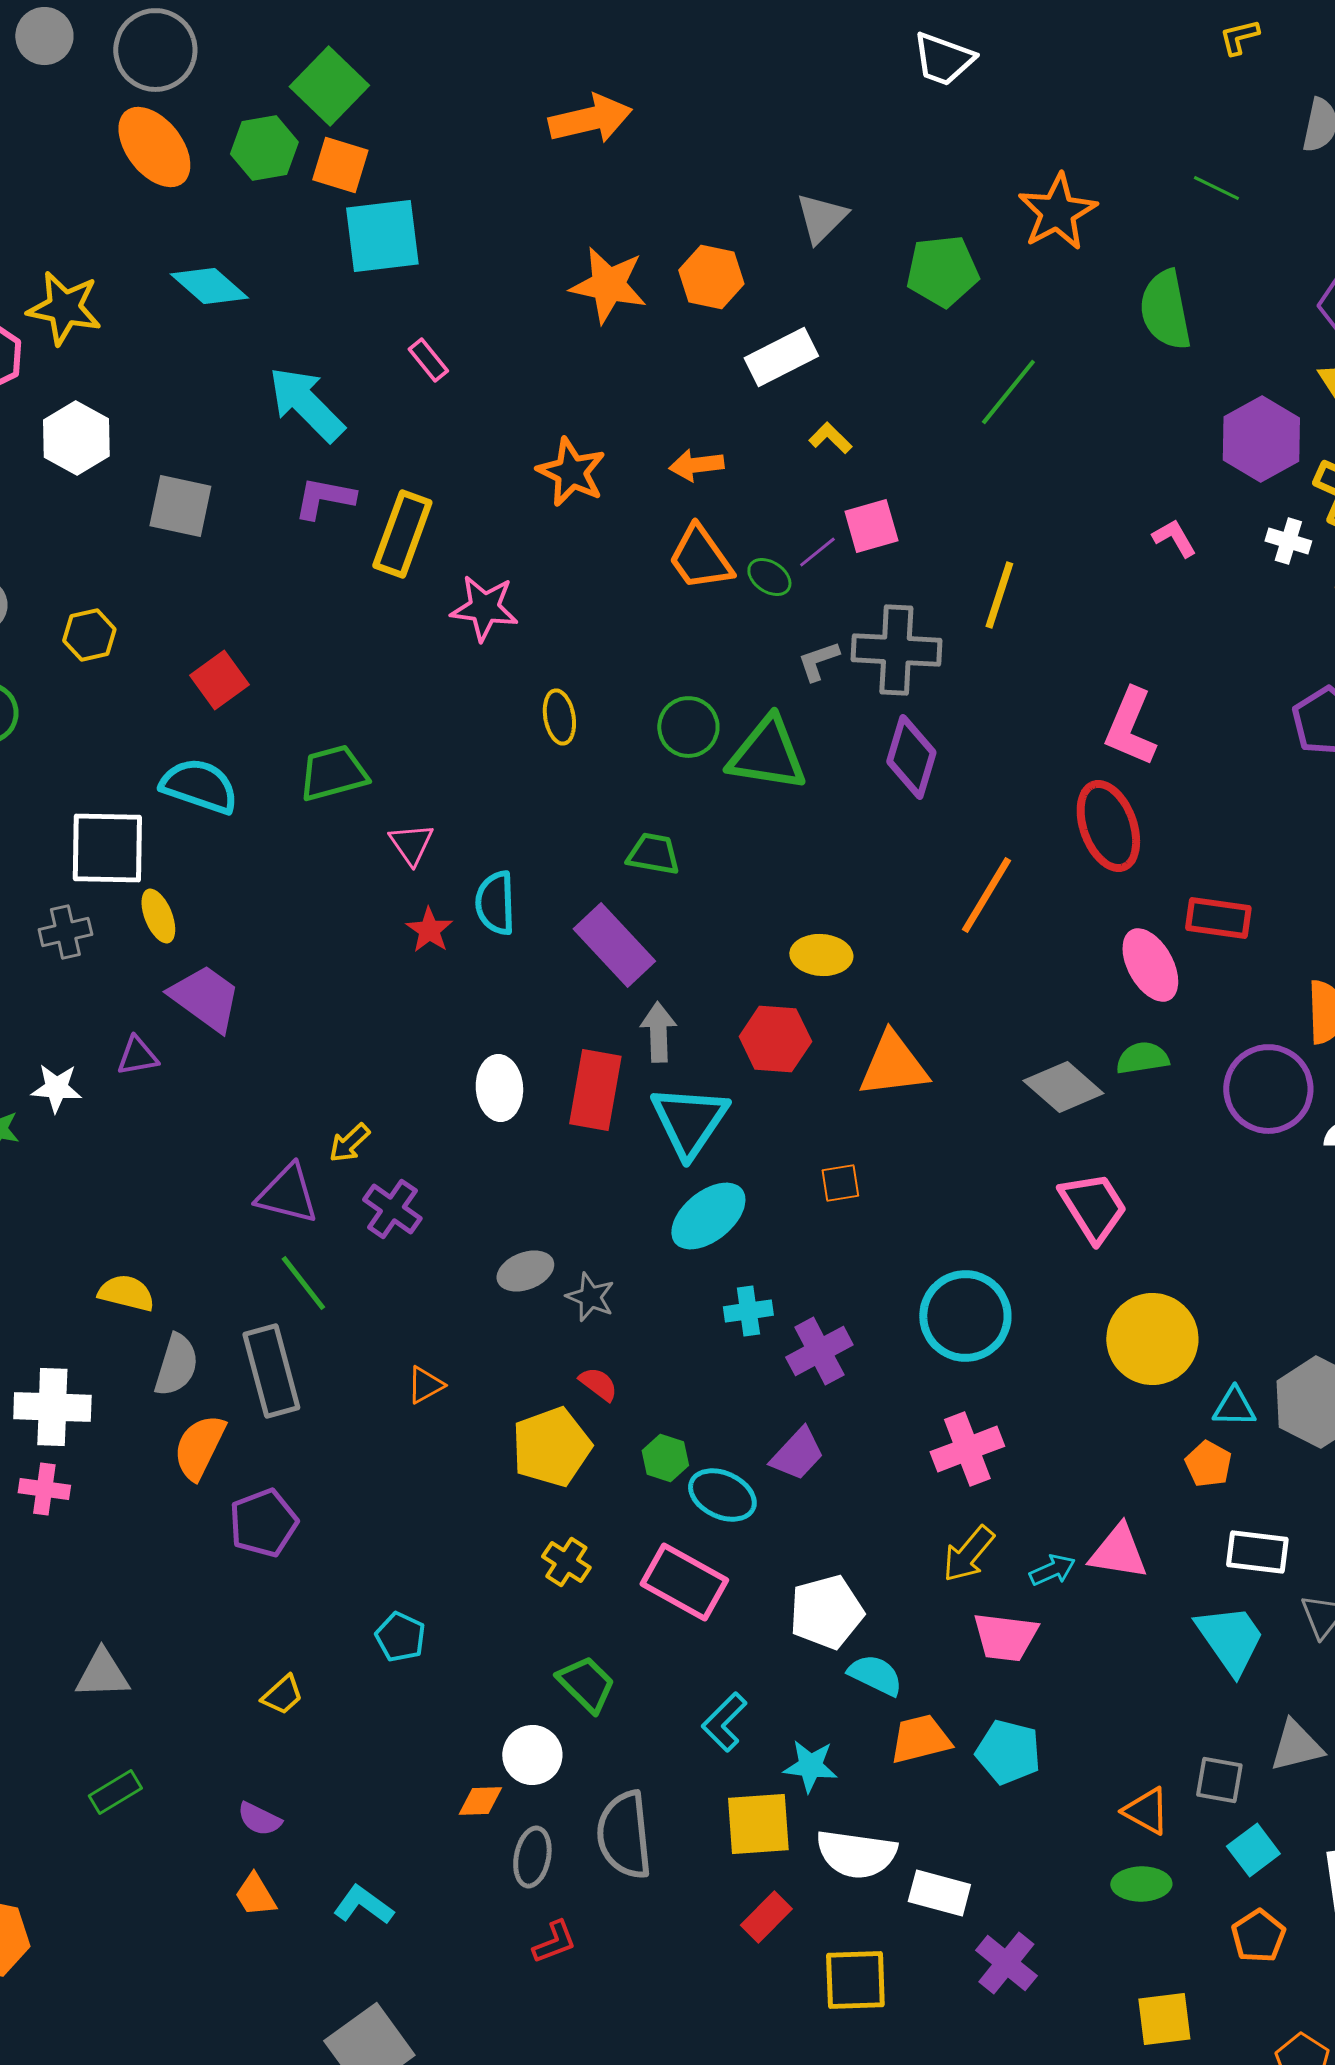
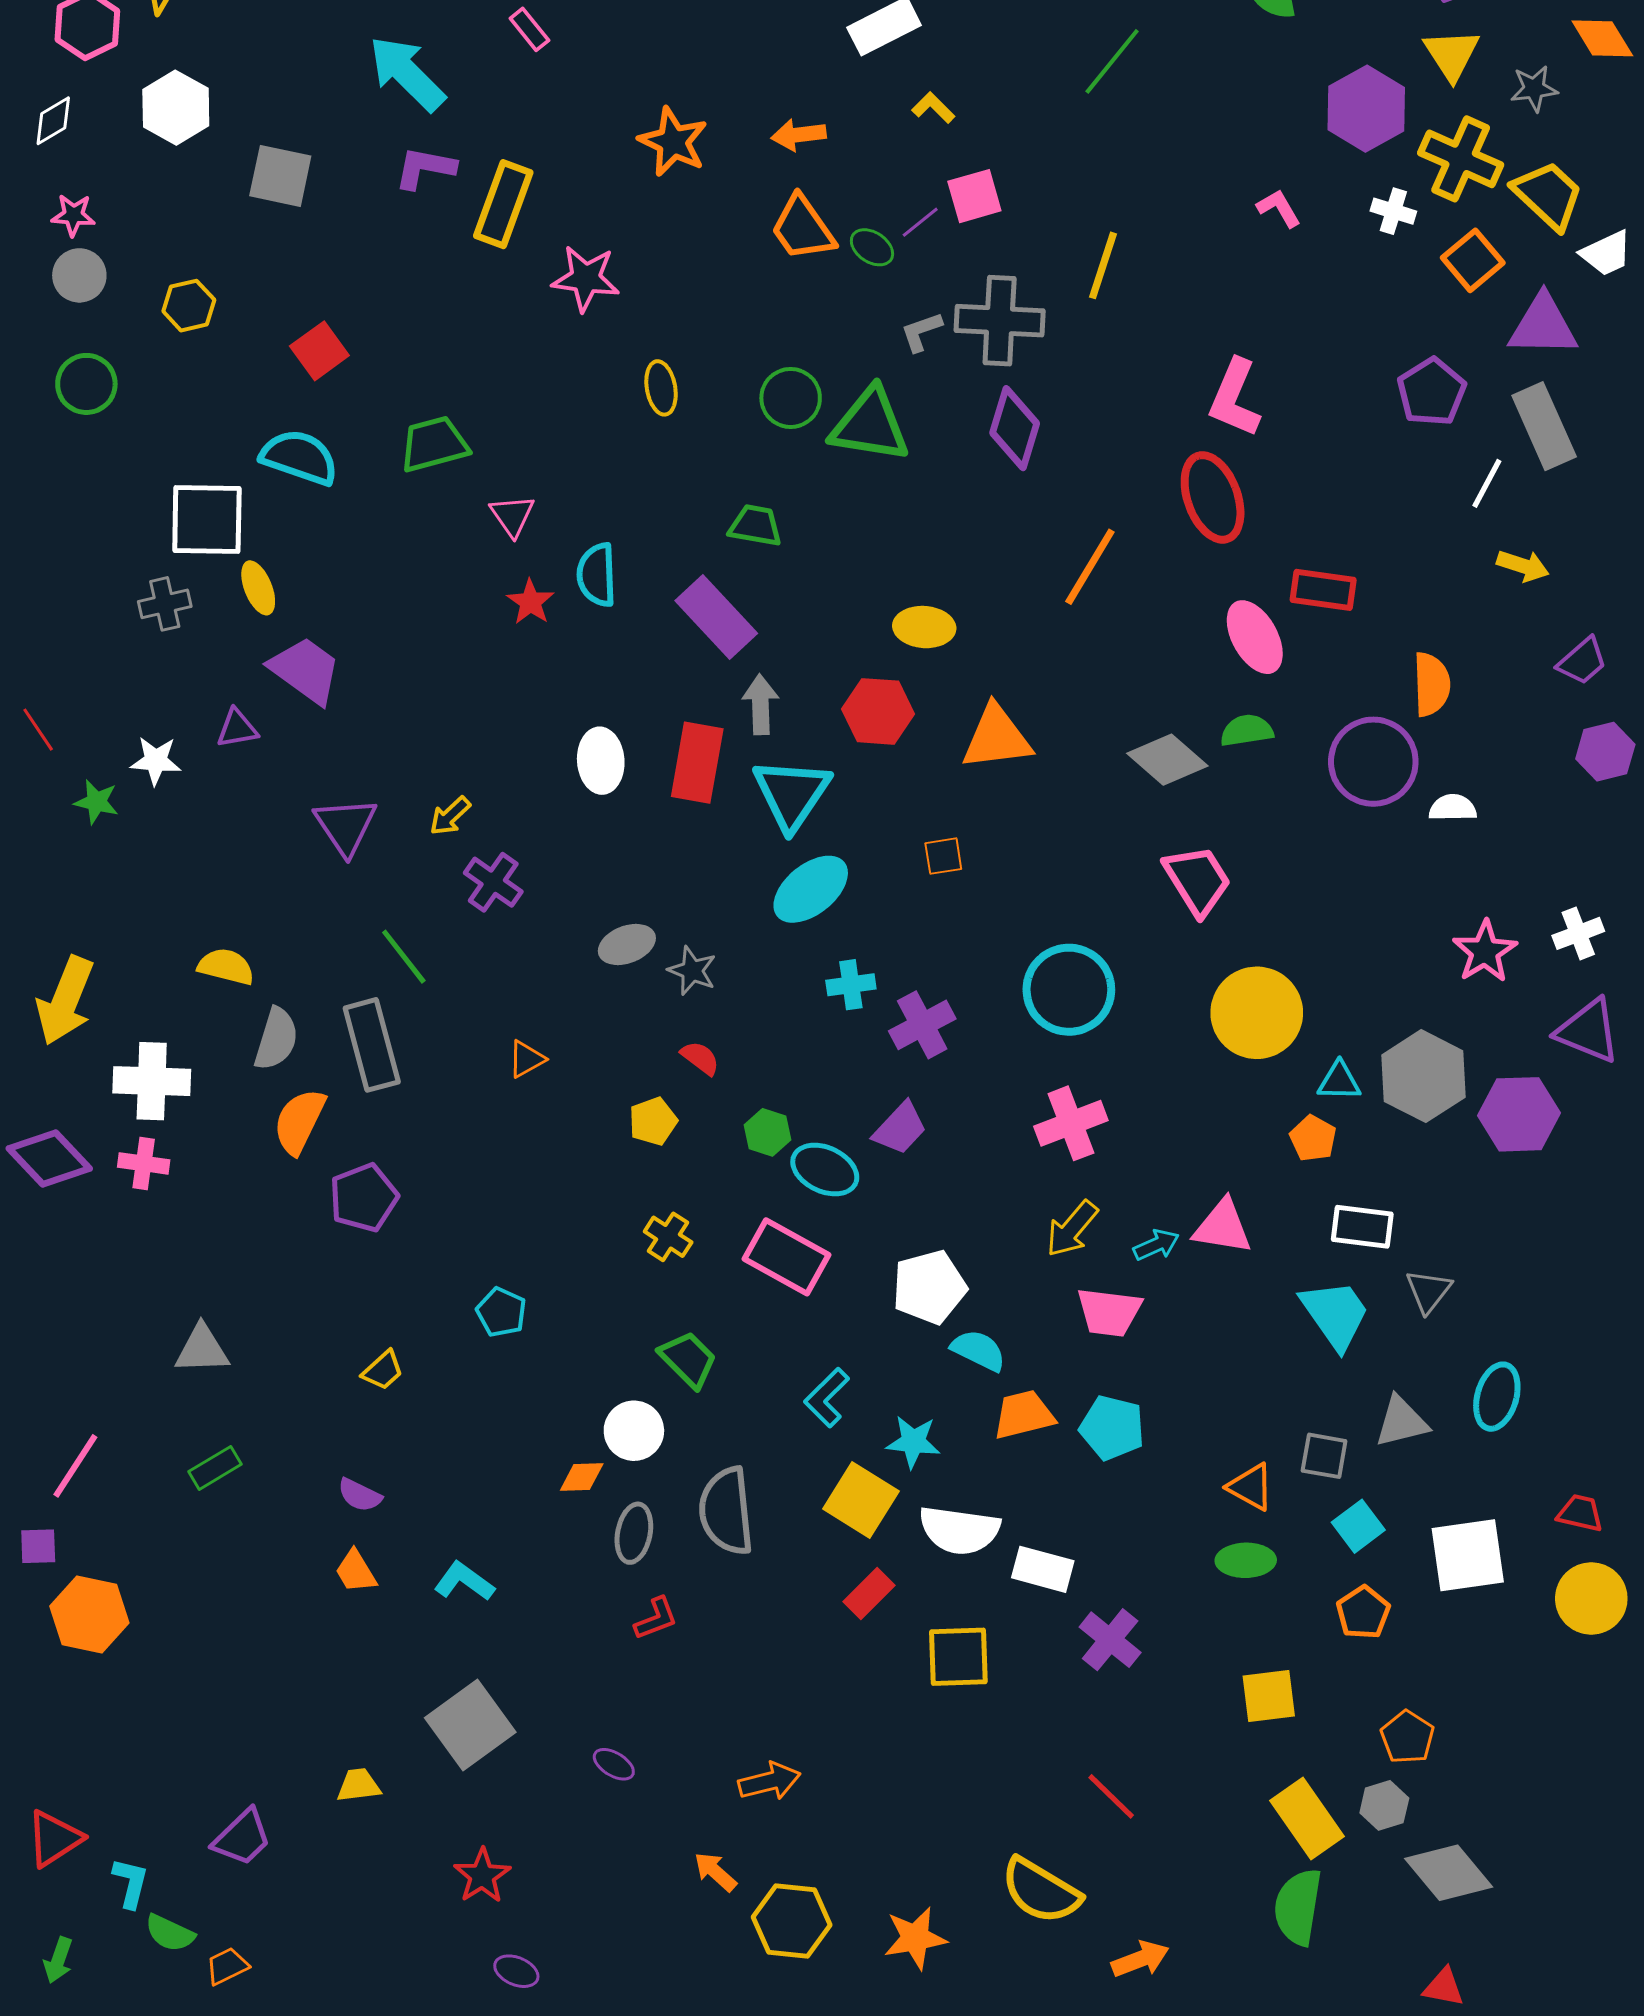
purple triangle: (287, 1194) -> (346, 826), moved, turned 42
yellow pentagon: (551, 1447) -> (653, 1121), size x0.6
yellow square: (758, 1824) -> (861, 1500), turned 36

